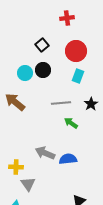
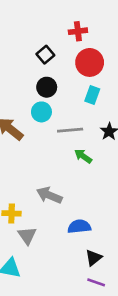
red cross: (67, 18) -> (78, 31), moved
cyan circle: (25, 73) -> (41, 112), moved
blue semicircle: (68, 159) -> (79, 226), moved

